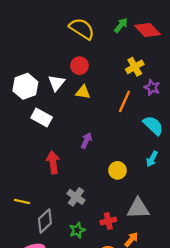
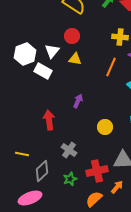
yellow cross: (135, 67) -> (120, 37), turned 35
white rectangle: (42, 117) -> (43, 71), moved
red cross: (108, 221) -> (97, 171), size x1.5

